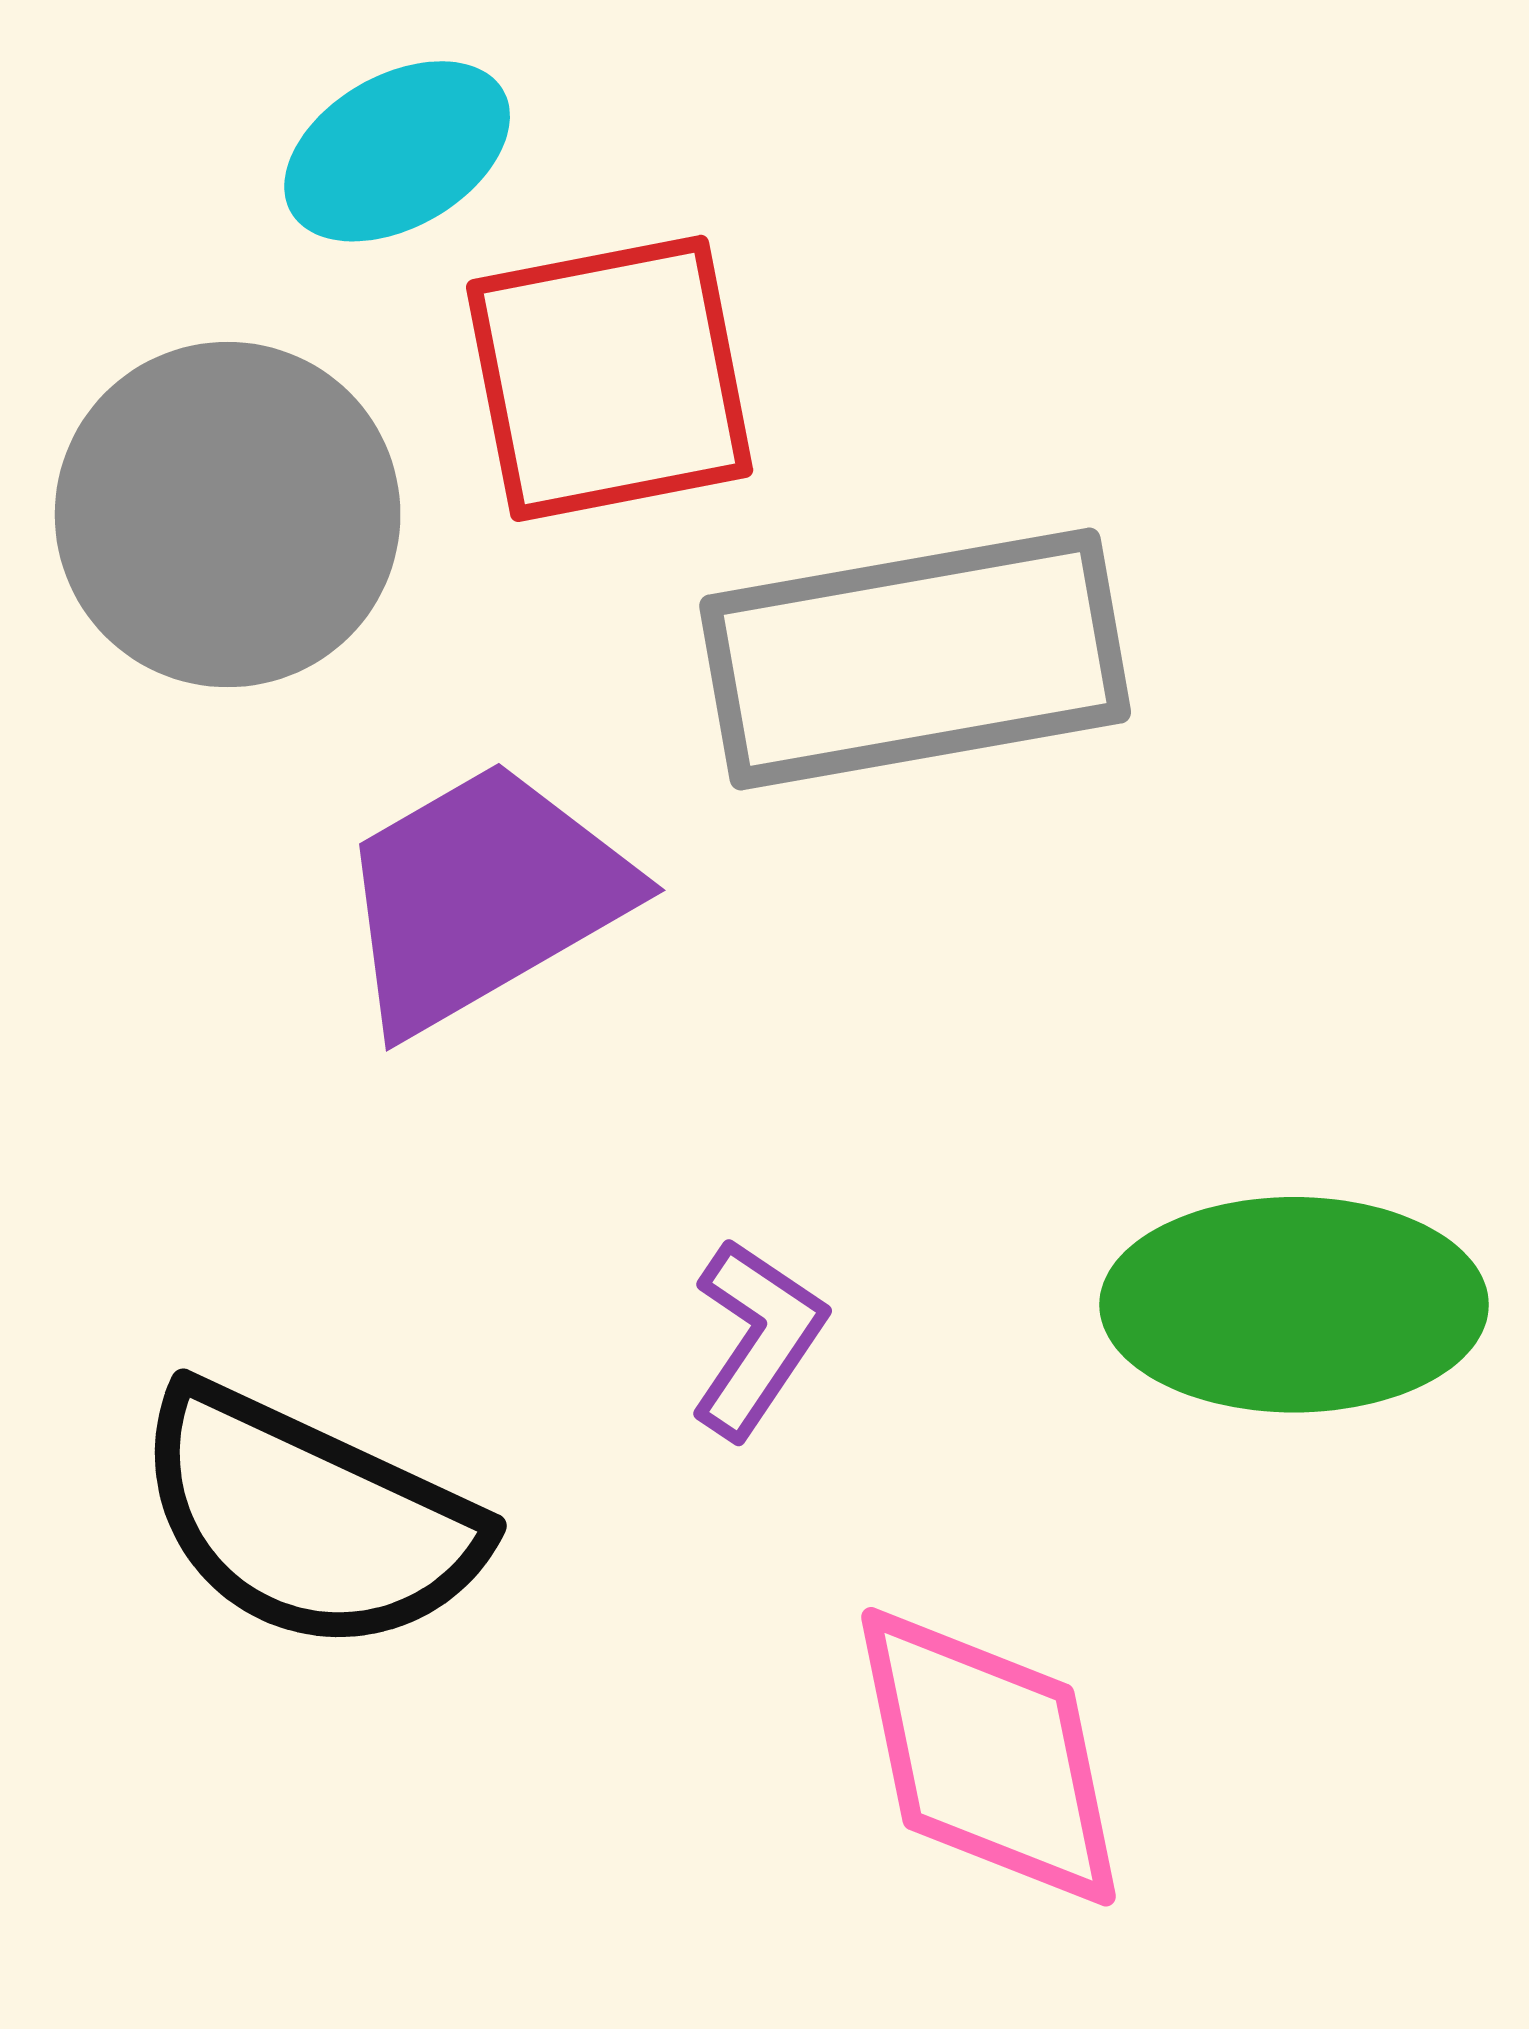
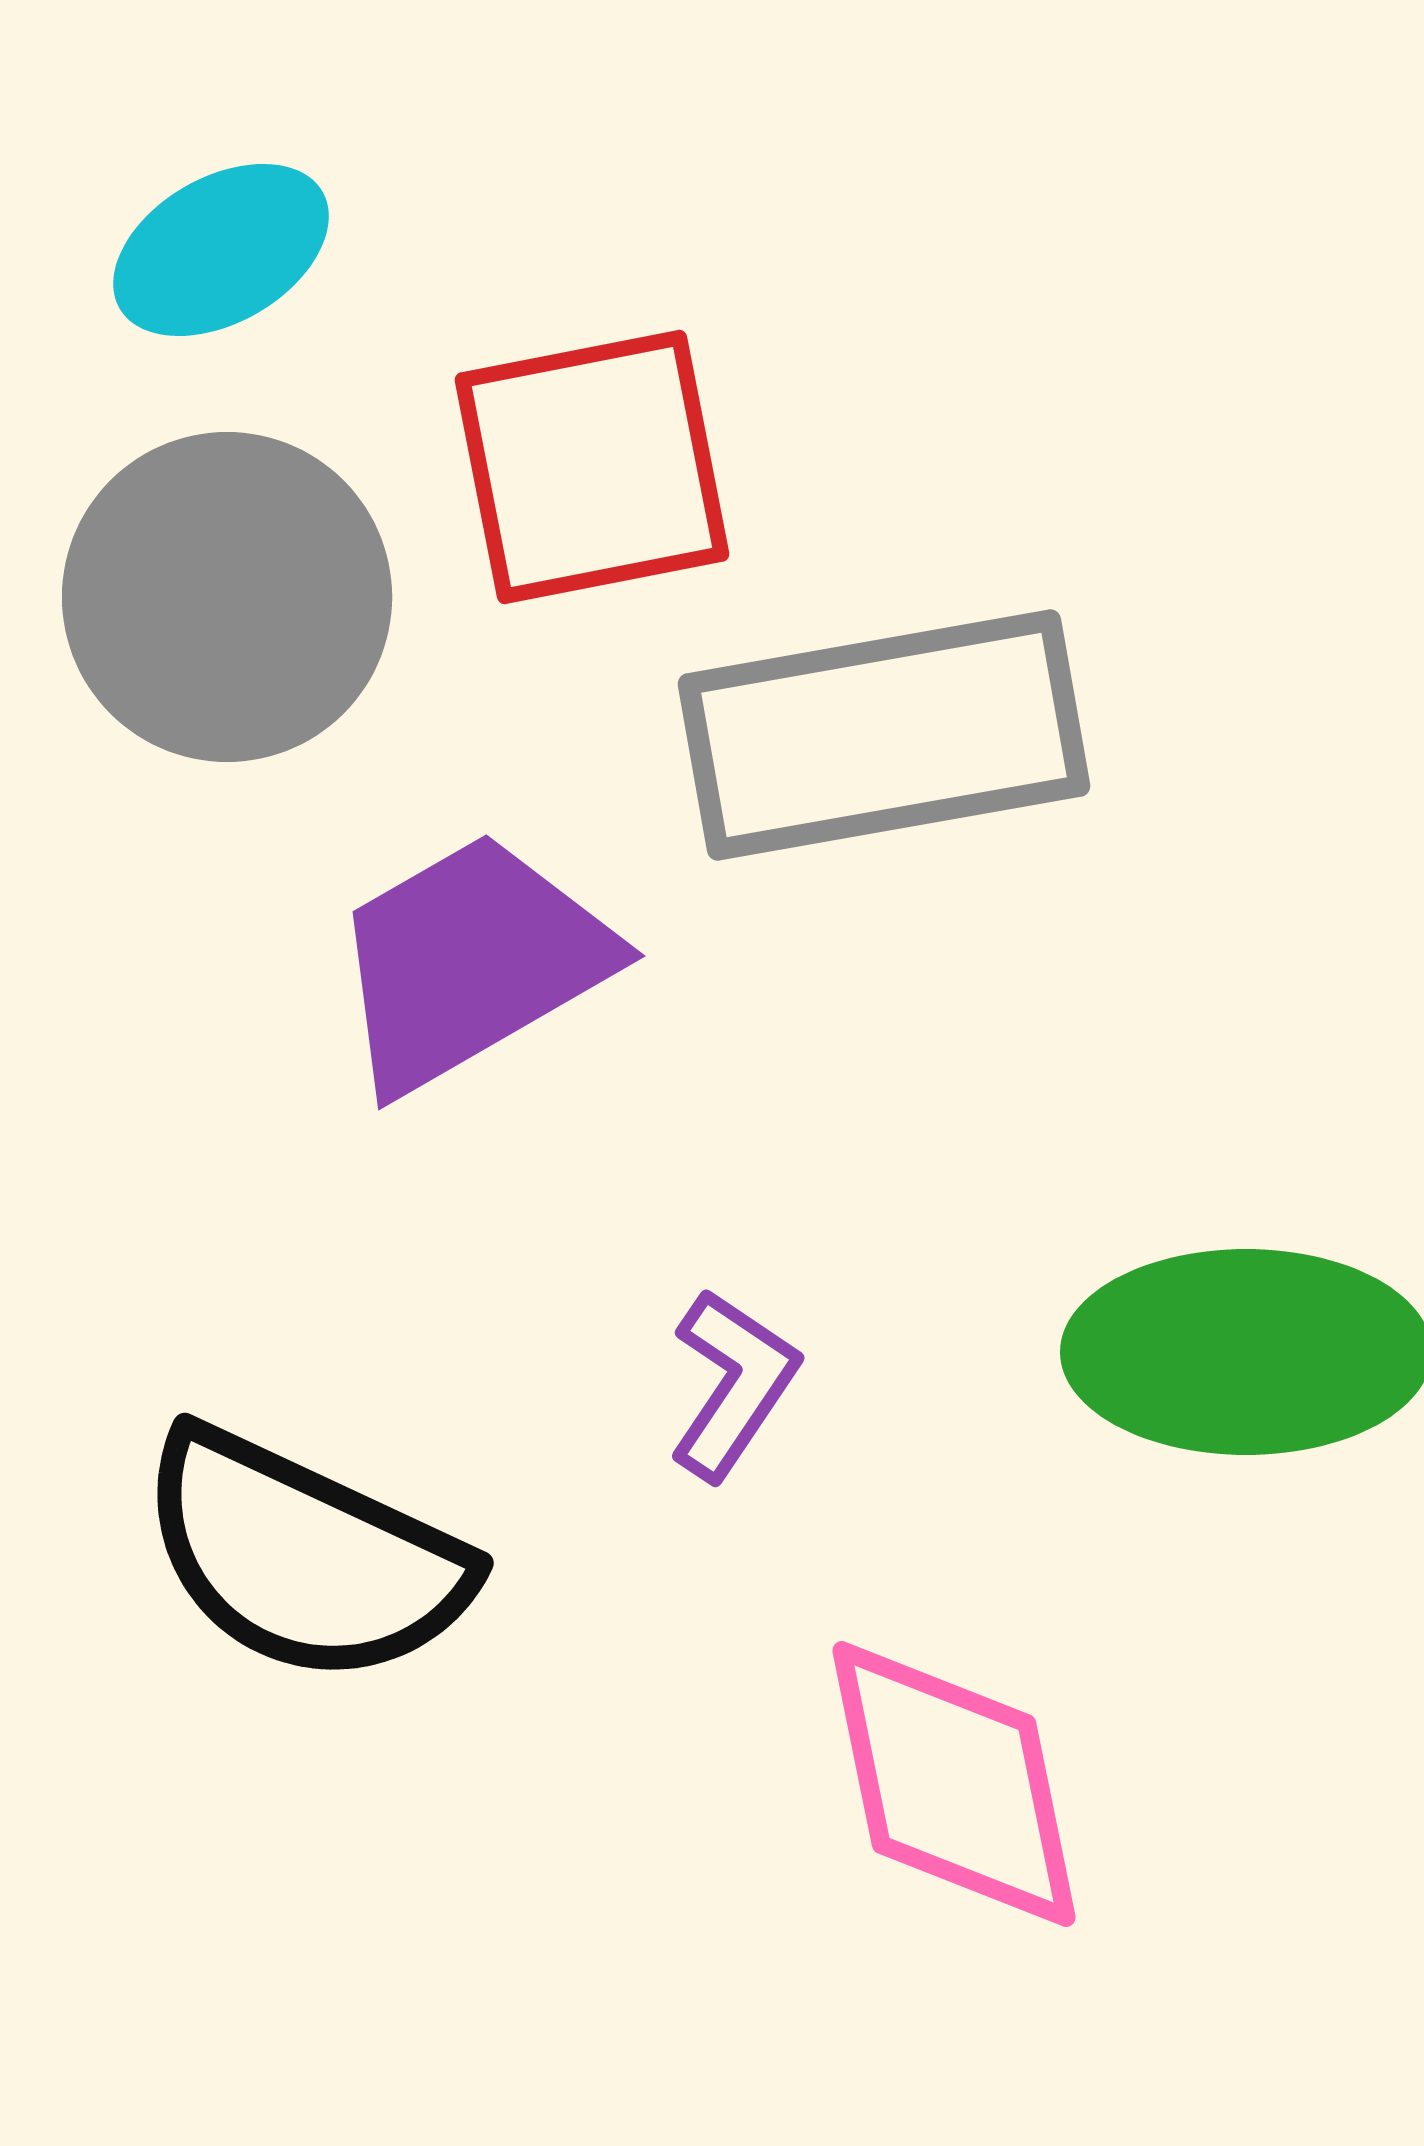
cyan ellipse: (397, 151) -> (221, 250), moved

